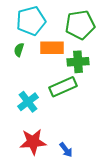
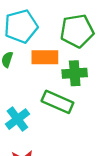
green rectangle: (63, 87) -> (57, 102), turned 48

